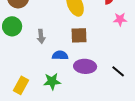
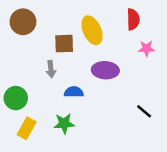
green circle: (12, 26) -> (16, 98), moved
brown square: (79, 35) -> (64, 44), moved
purple ellipse: (85, 66) -> (105, 70), moved

